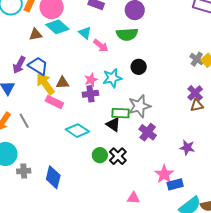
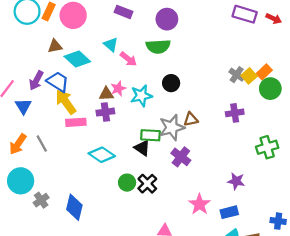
cyan diamond: (57, 27) -> (77, 59), moved
pink star: (91, 80) -> (118, 89), moved
brown triangle: (62, 83) -> (106, 94), moved
purple cross: (195, 93) -> (235, 113), turned 35
purple cross: (90, 94) -> (105, 112), moved
pink rectangle: (54, 102) -> (76, 122), turned -30
brown triangle: (197, 105) -> (191, 119), moved
purple star: (187, 148) -> (236, 181), moved
gray cross: (24, 171) -> (41, 200), turned -32
blue rectangle: (175, 184) -> (229, 212), moved

